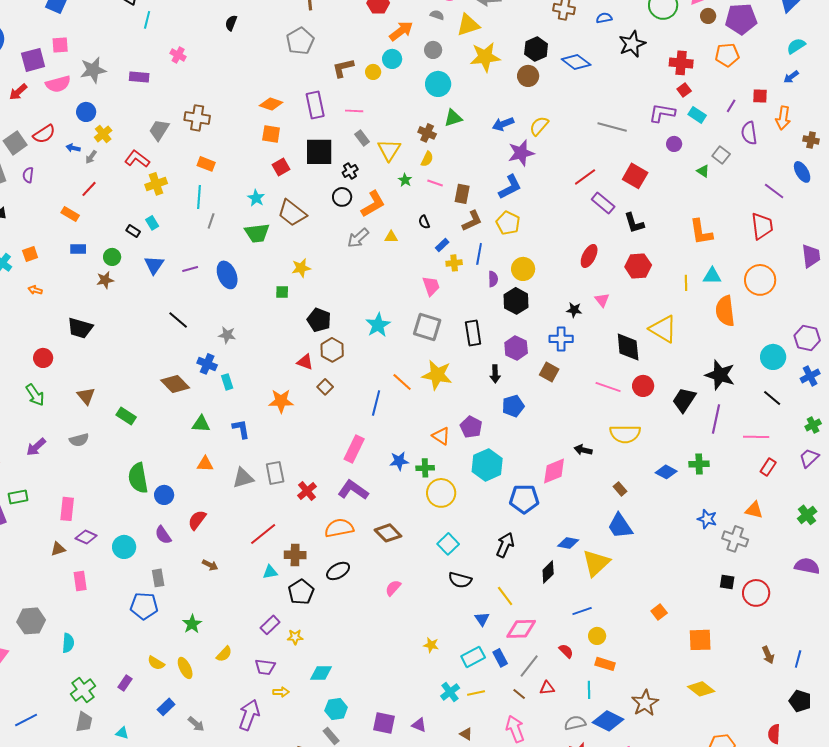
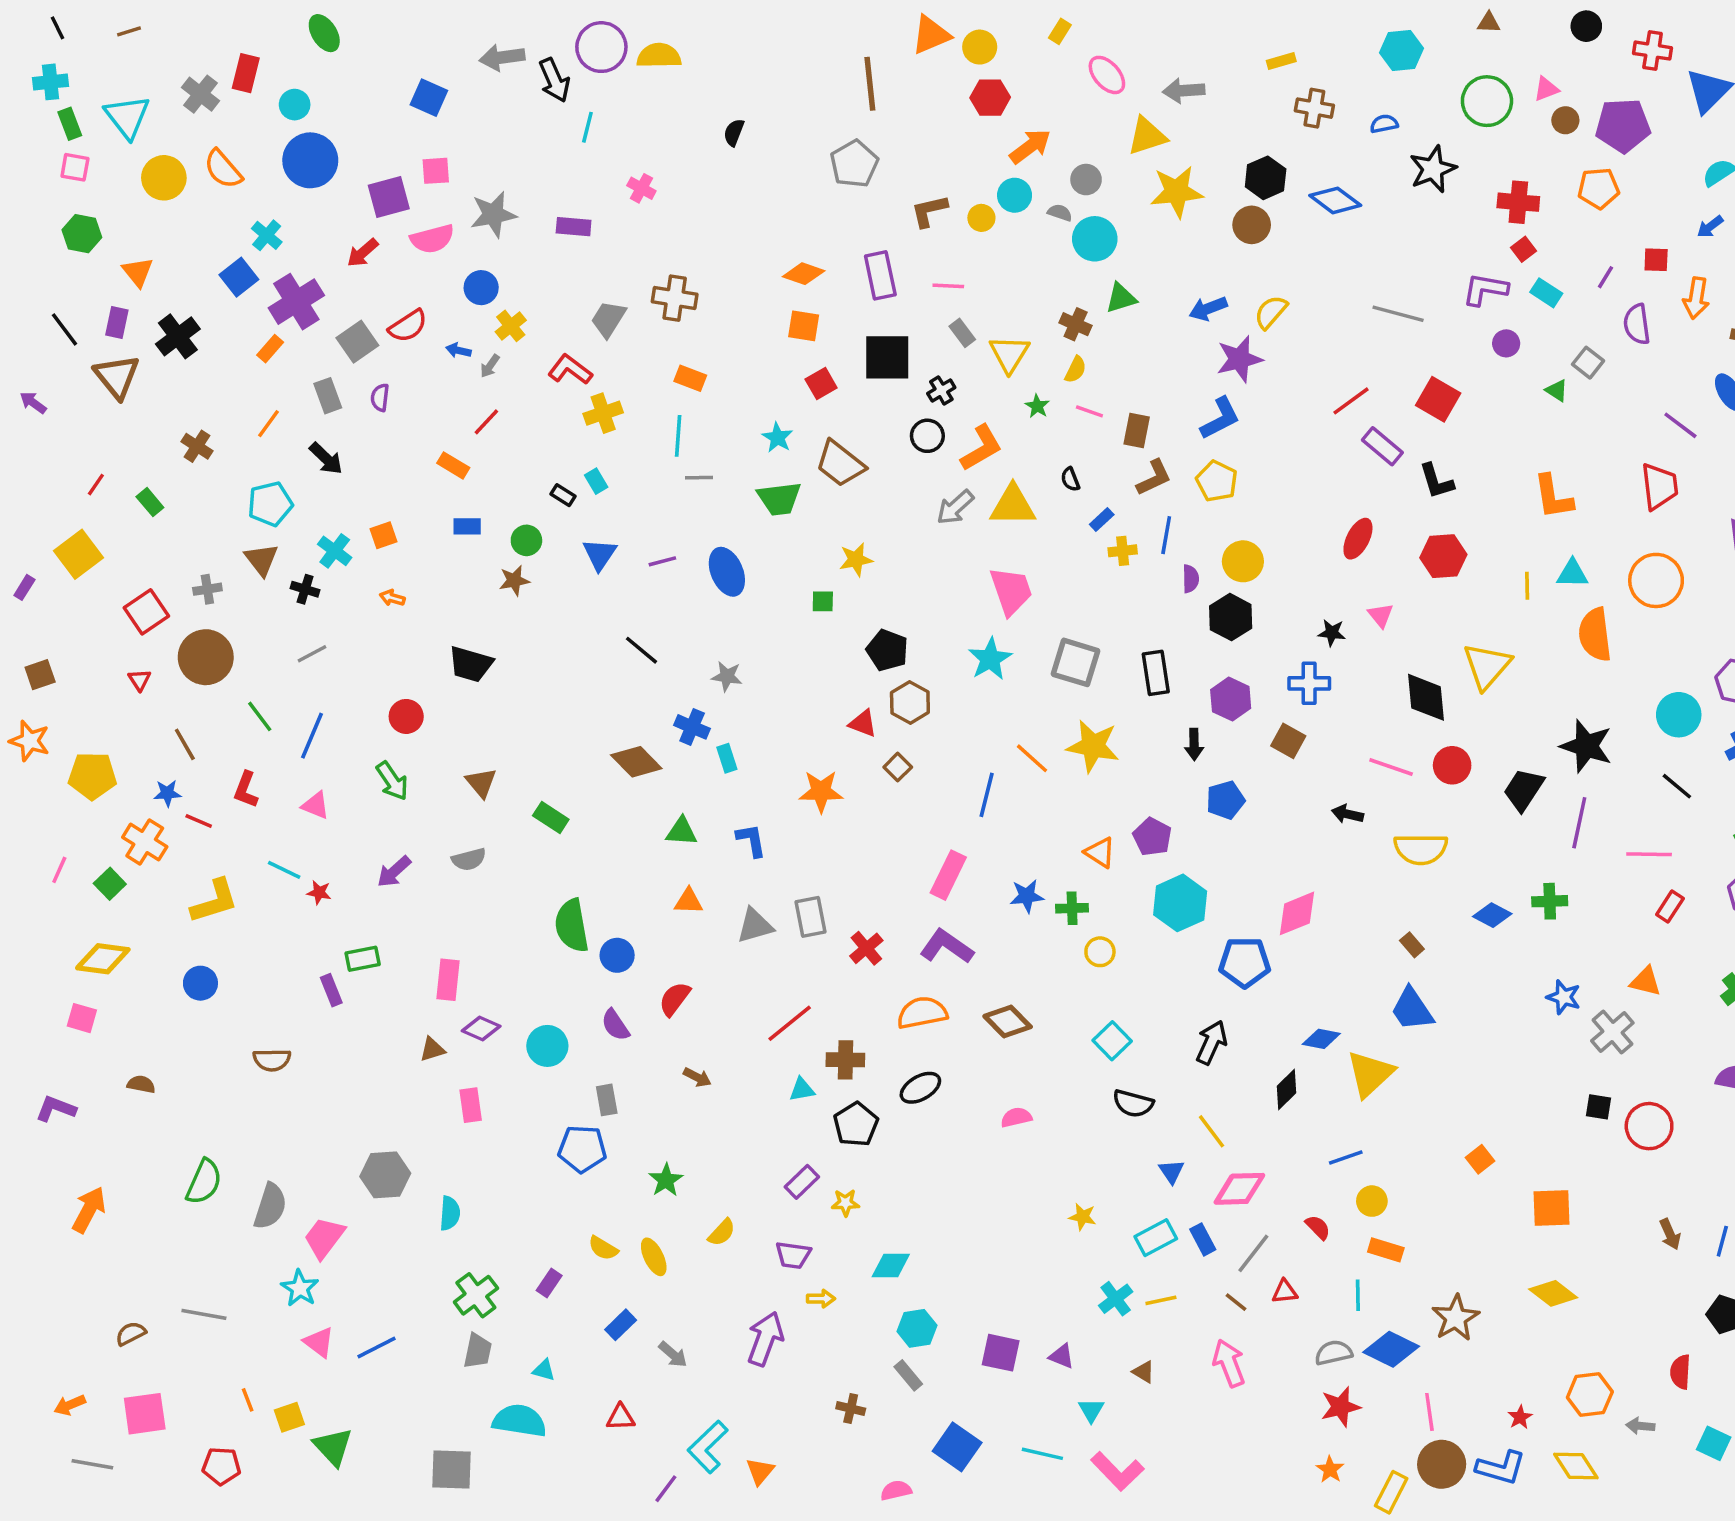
gray semicircle: (437, 15) -> (1060, 213), moved
gray line: (211, 221) -> (699, 478), turned 70
yellow triangle: (391, 237) -> (1013, 506), size x2.0
pink trapezoid: (431, 286) -> (1011, 591), moved, size x1.4
yellow triangle: (663, 329) -> (1487, 666), turned 40
black arrow: (583, 450) -> (1347, 814), moved
yellow circle: (441, 493) -> (1100, 952), size x0.6
gray cross: (735, 539) -> (1612, 1032), turned 30
pink semicircle: (393, 588) -> (1016, 1117), turned 36

